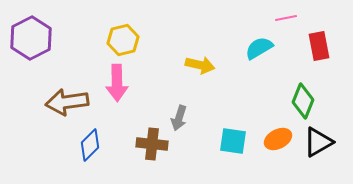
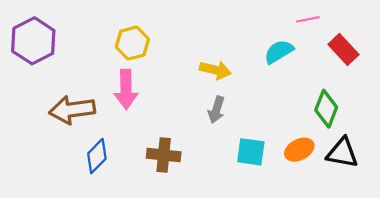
red rectangle: (319, 46) -> (343, 49), turned -32
gray arrow: (179, 118) -> (216, 110), moved
black triangle: (318, 142) -> (342, 153), turned 40

